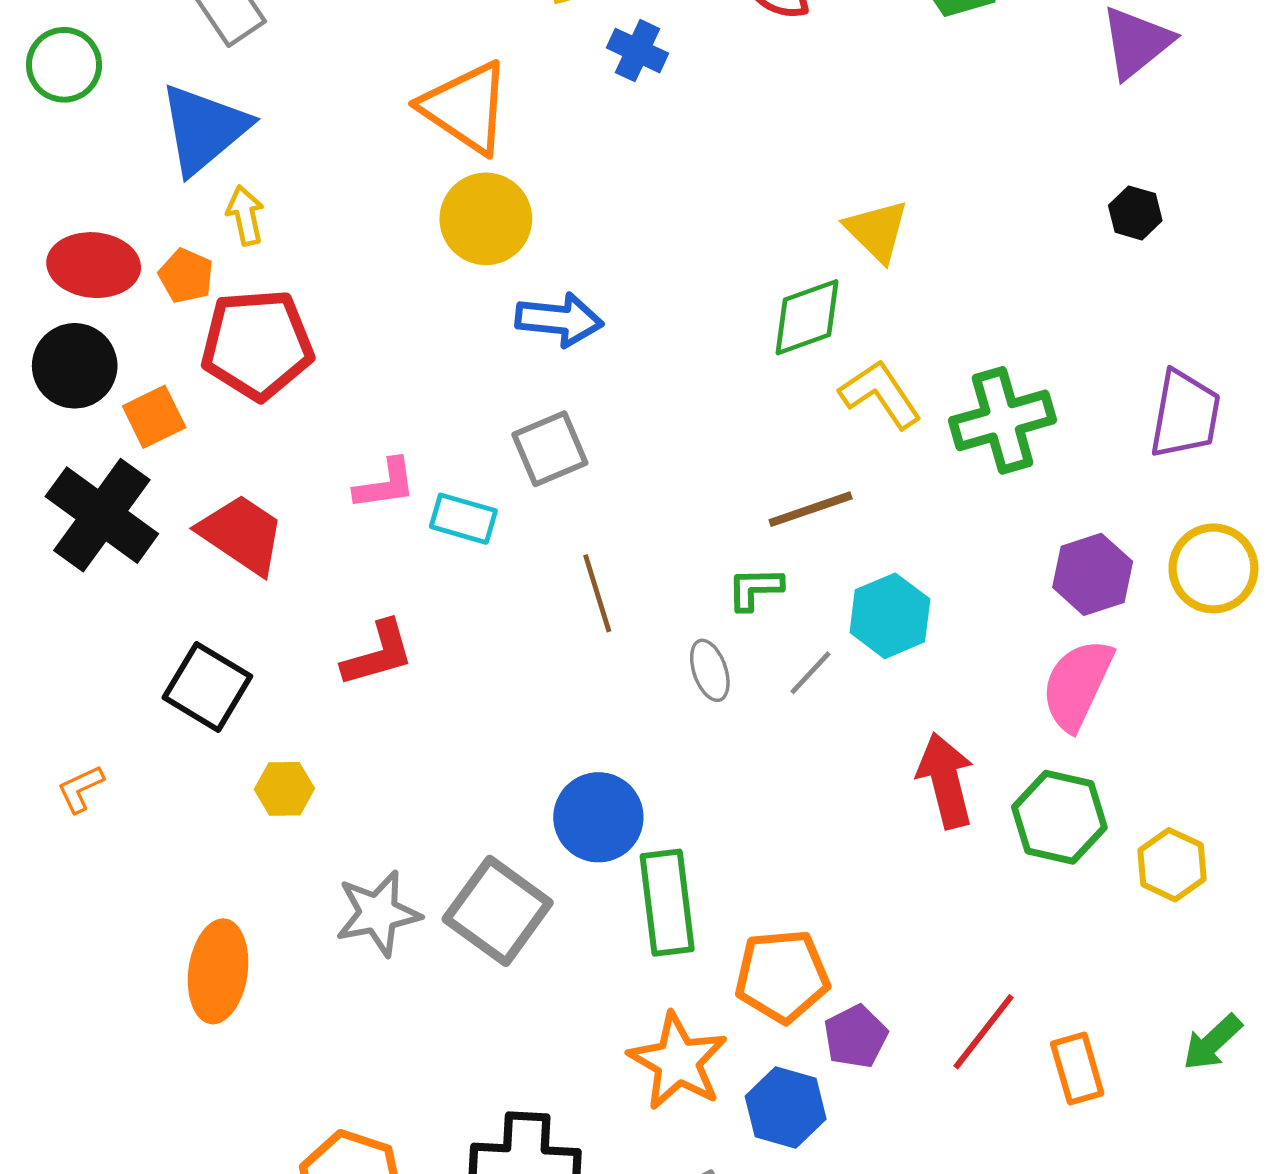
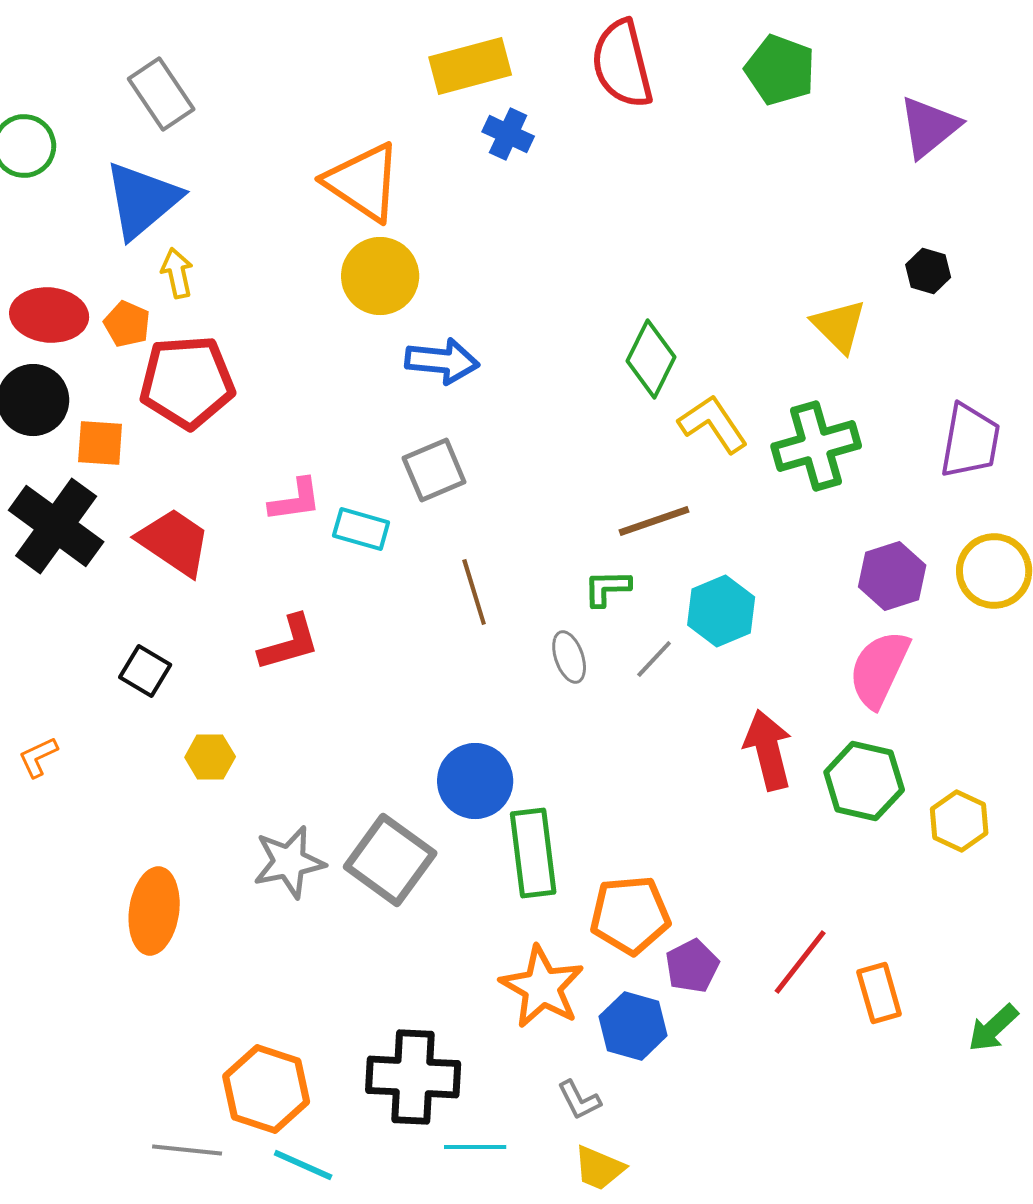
yellow triangle: (877, 231) -> (839, 326), moved
green diamond: (807, 317) -> (651, 359), turned -44
orange square: (154, 417) -> (100, 443), turned 30
black square: (207, 687) -> (145, 671), size x0.7
green arrow: (1212, 1042) -> (993, 1028), moved

